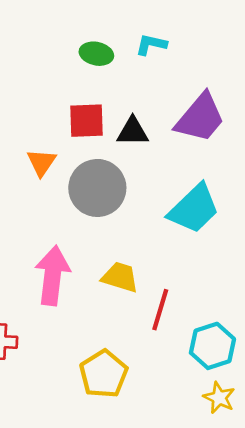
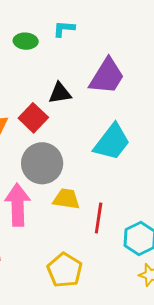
red square: (87, 121) -> (33, 118), moved, turned -36
gray circle: (97, 188) -> (42, 163), moved

